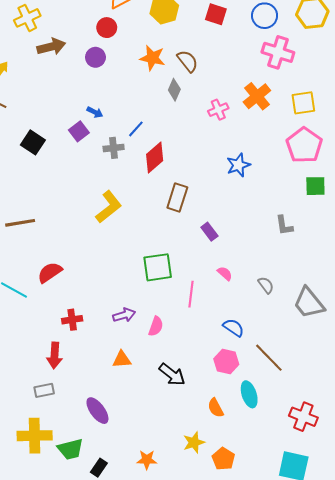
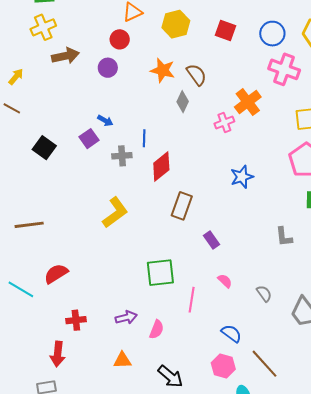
orange cross: (257, 96) -> (248, 102), moved
blue line: (136, 129) -> (144, 138), turned -42

